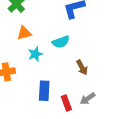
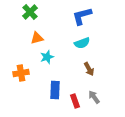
cyan semicircle: (61, 42) -> (82, 43), moved
gray arrow: (88, 99) -> (94, 97), turned 88

